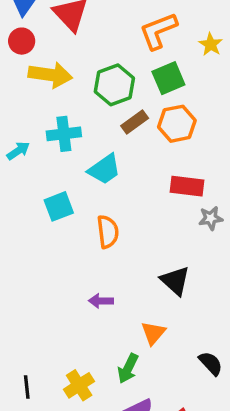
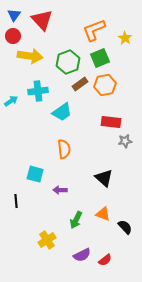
cyan square: (59, 206) -> (35, 174), moved, turned 36
orange triangle: (153, 333) -> (103, 214), moved, turned -49
green arrow: (128, 368) -> (76, 220), moved
black line: (27, 387) -> (16, 201), moved

